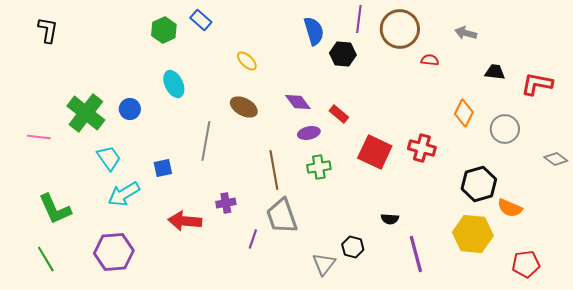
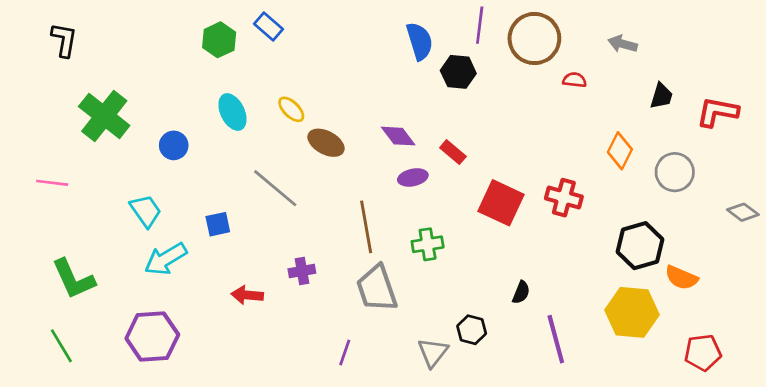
yellow ellipse: (247, 61) -> (291, 109), moved
black trapezoid: (495, 72) -> (661, 96), turned 100
green cross: (86, 113) -> (104, 116), moved
gray line: (206, 141) -> (275, 188), turned -60
green cross: (319, 167) -> (428, 244), moved
black semicircle: (390, 219) -> (521, 292), turned -72
red arrow: (185, 221) -> (247, 295), size x0.7
purple line: (253, 239) -> (345, 352), moved

